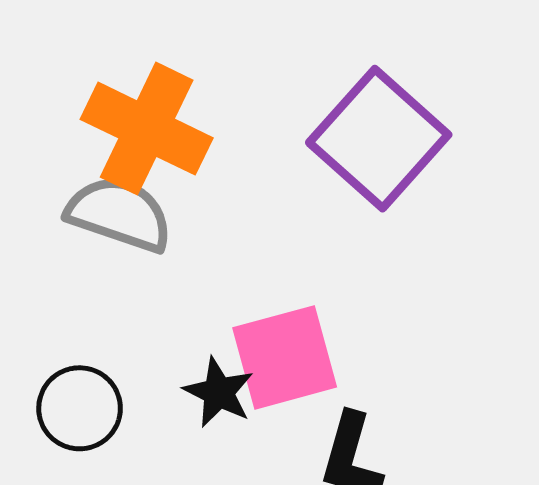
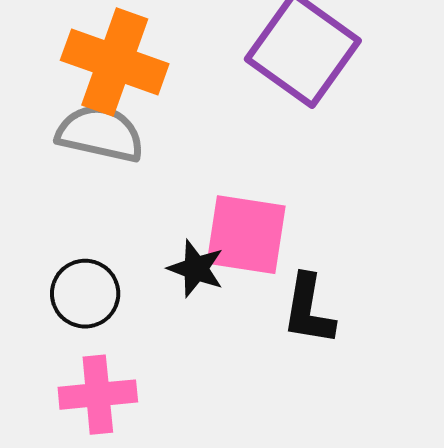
pink square: (285, 357) -> (246, 235), turned 30

